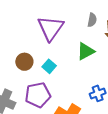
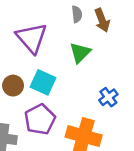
cyan square: (49, 66) -> (43, 82), size x1.5

